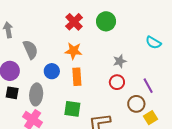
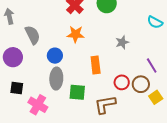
orange rectangle: (77, 77) -> (96, 65), moved
red circle: (117, 82) -> (122, 82), moved
black square: (12, 93) -> (17, 88), moved
gray ellipse: (36, 94) -> (56, 79), moved

